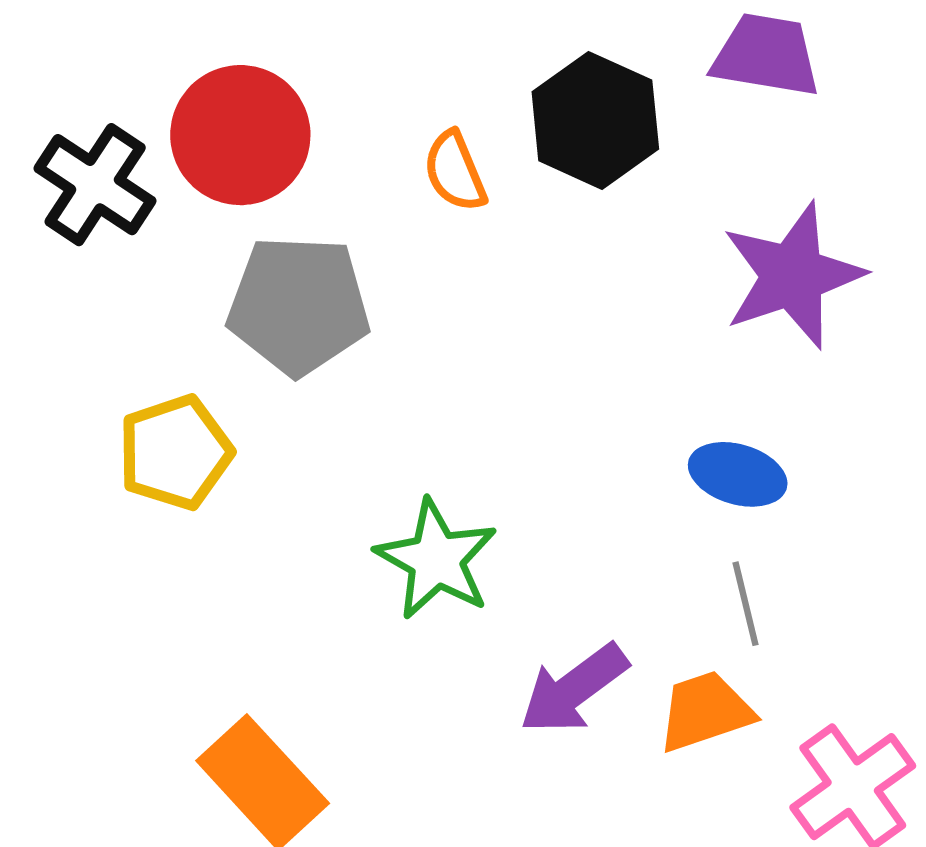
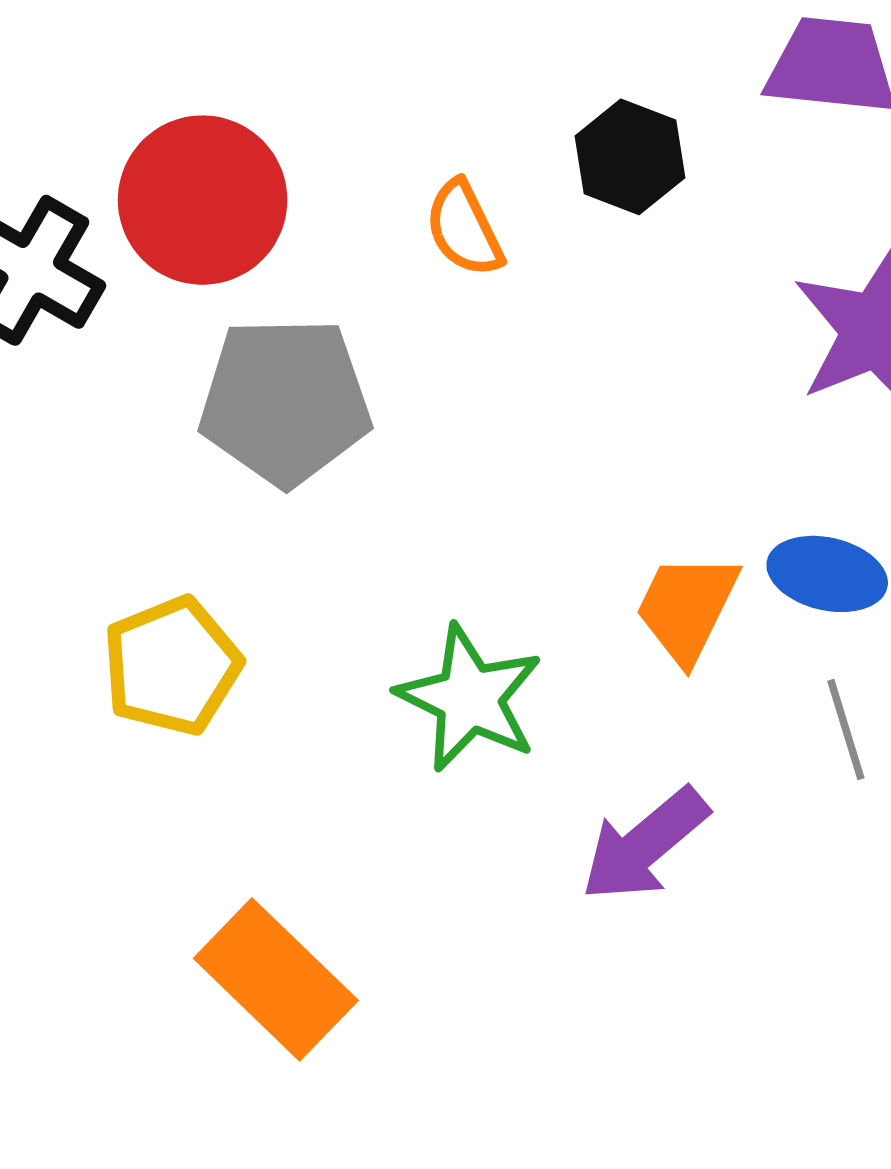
black hexagon: (595, 120) -> (630, 157), size x0.7
yellow pentagon: (175, 452) -> (172, 666), moved
orange trapezoid: (705, 711) -> (687, 608), moved, turned -42

